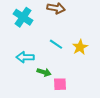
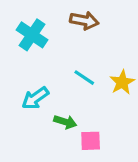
cyan arrow: (25, 57) -> (35, 98), turned -36

